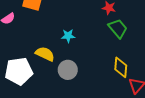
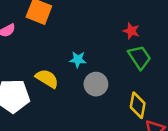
gray circle: (68, 70) -> (96, 84), moved

